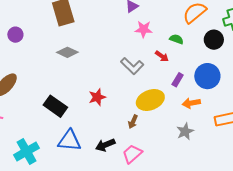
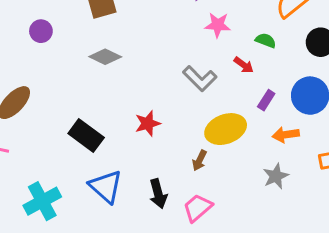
purple circle: (15, 35) -> (41, 31), moved
blue triangle: (70, 141) -> (106, 186), turned 35
black arrow: (105, 145) -> (158, 194), turned -84

